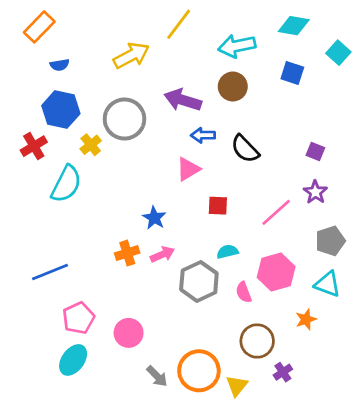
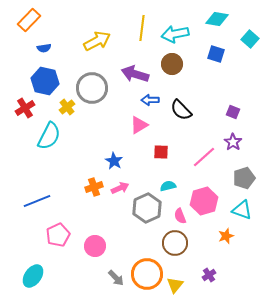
yellow line: (179, 24) -> (142, 28), moved, turned -30
brown circle: (257, 341) -> (175, 243), moved
cyan ellipse: (73, 360) -> (33, 276), moved

